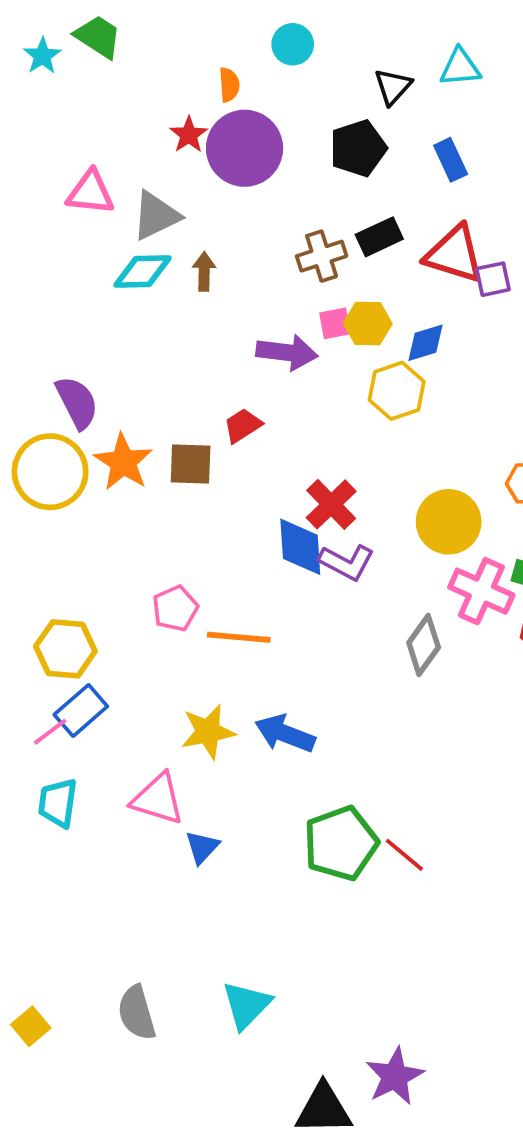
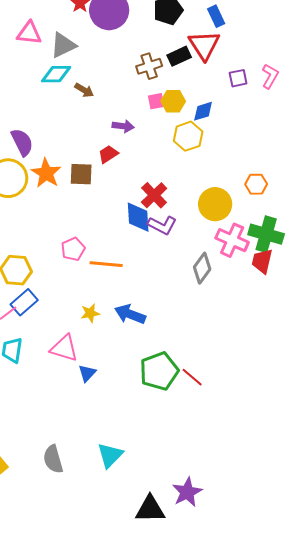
red triangle: (454, 254) -> (204, 45), moved, turned 40
brown arrow: (204, 271) -> (84, 90), moved, turned 120
purple arrow: (287, 352) -> (123, 126), moved, size x0.7
yellow star: (208, 732) -> (90, 313), size x0.7

